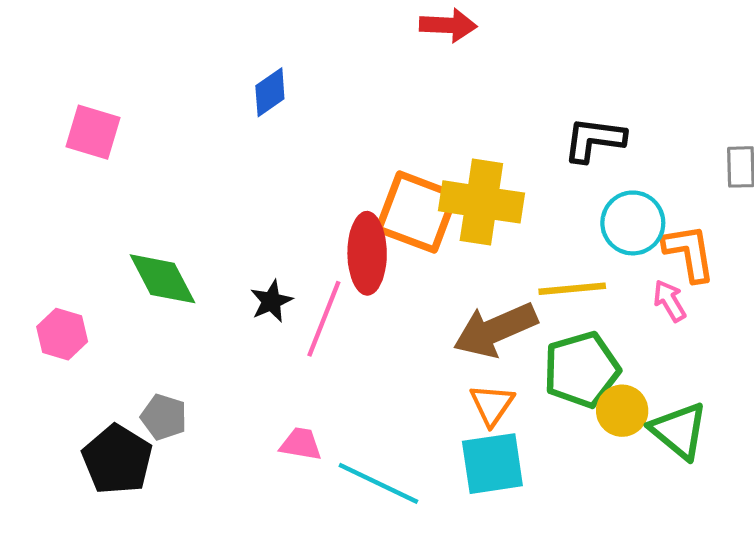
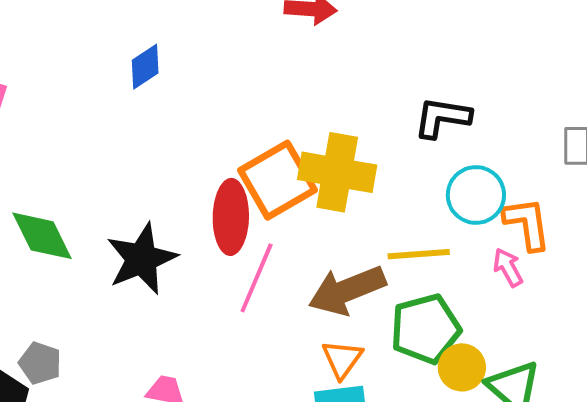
orange square: (417, 212) -> (277, 180), turned 38
black star: (271, 301) -> (142, 259), size x1.8
pink line: (324, 319) -> (257, 278), moved

